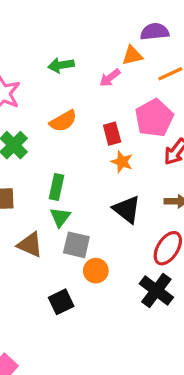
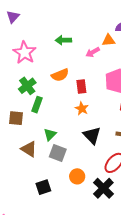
red rectangle: (112, 134) -> (81, 86), moved
orange star: (122, 162) -> (82, 109), moved
green rectangle: (57, 187) -> (37, 105), moved
orange circle: (96, 271) -> (77, 176), moved

